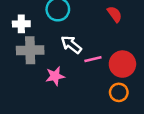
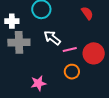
pink star: (55, 76) -> (38, 83), moved
orange circle: (119, 92) -> (72, 72), moved

